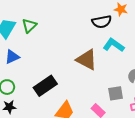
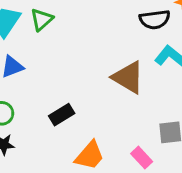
black rectangle: (45, 86) -> (62, 115), size x0.7

